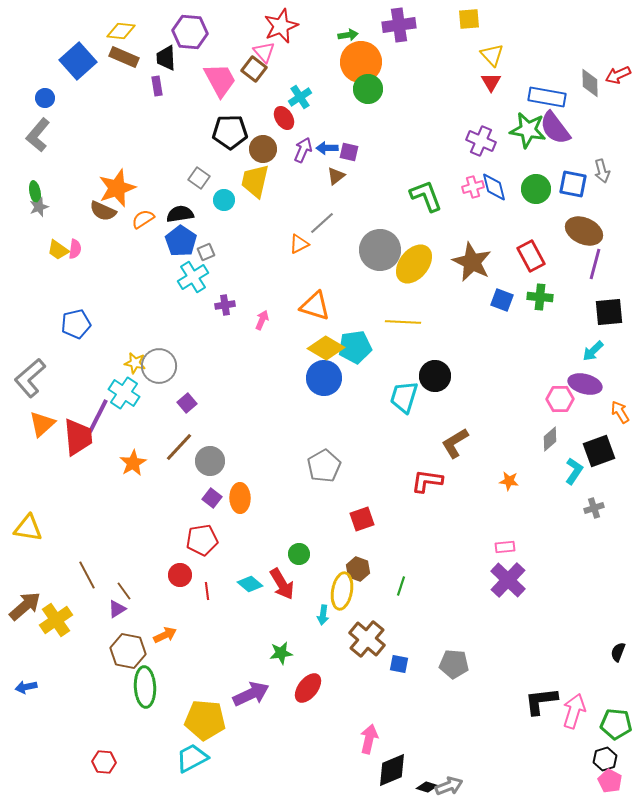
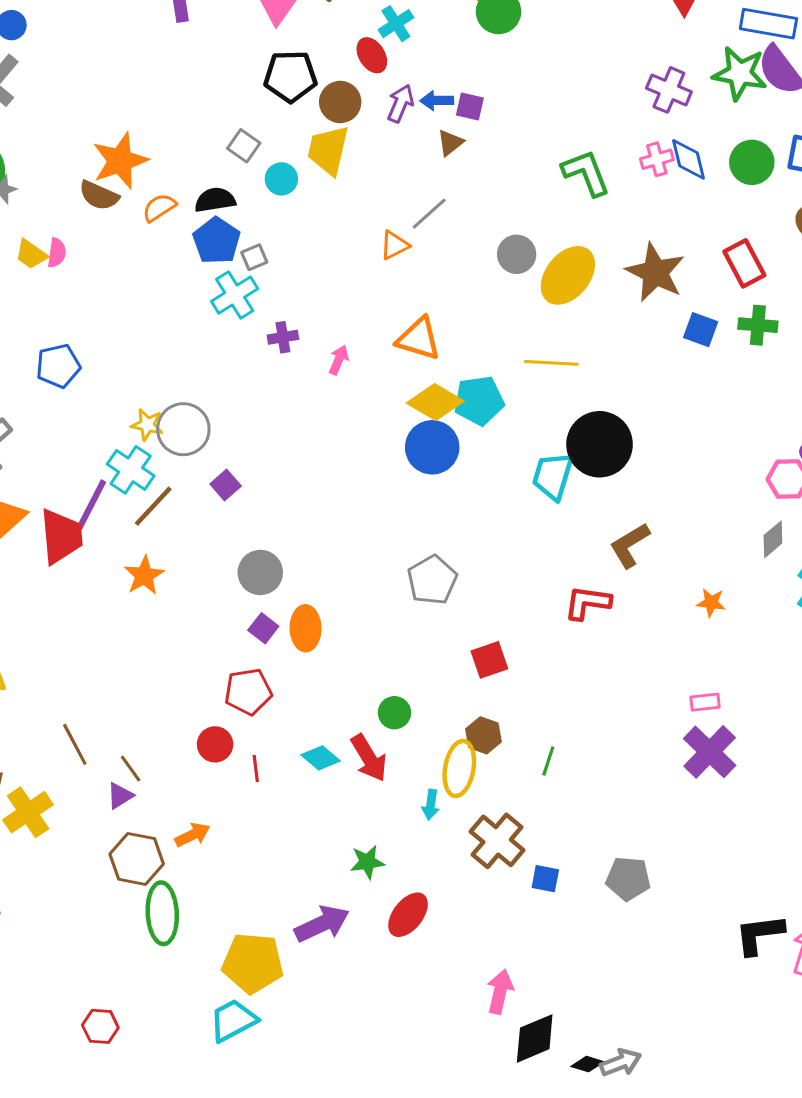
gray circle: (380, 250) -> (517, 254), size x0.6
black circle: (435, 376) -> (600, 444), size x1.4
brown line: (179, 447) -> (153, 506), moved

